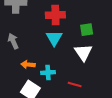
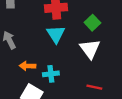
green square: (87, 30) -> (92, 23), turned -32
red line: (75, 84) -> (94, 87), moved

